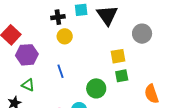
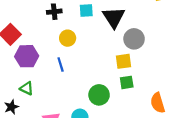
black cross: (58, 17) -> (54, 12), moved
gray circle: (142, 34) -> (134, 39), moved
blue line: (60, 71) -> (61, 65), moved

